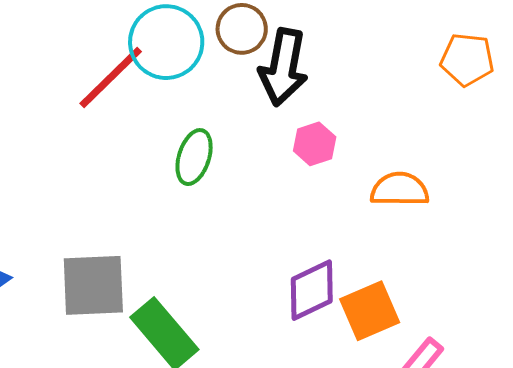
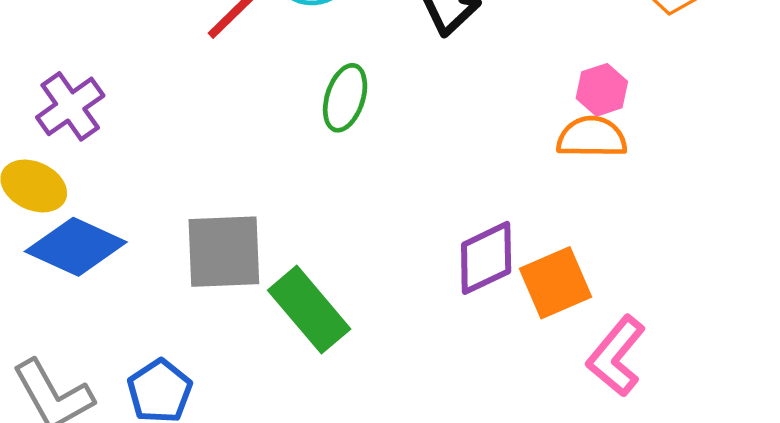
pink hexagon: (315, 144) -> (602, 90), moved

